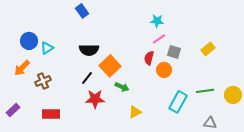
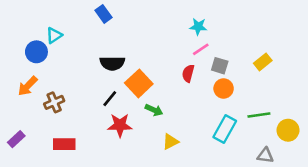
cyan triangle: (47, 48) -> (54, 35), moved
orange circle: (164, 70) -> (224, 88), moved
yellow circle: (233, 95) -> (288, 130), moved

